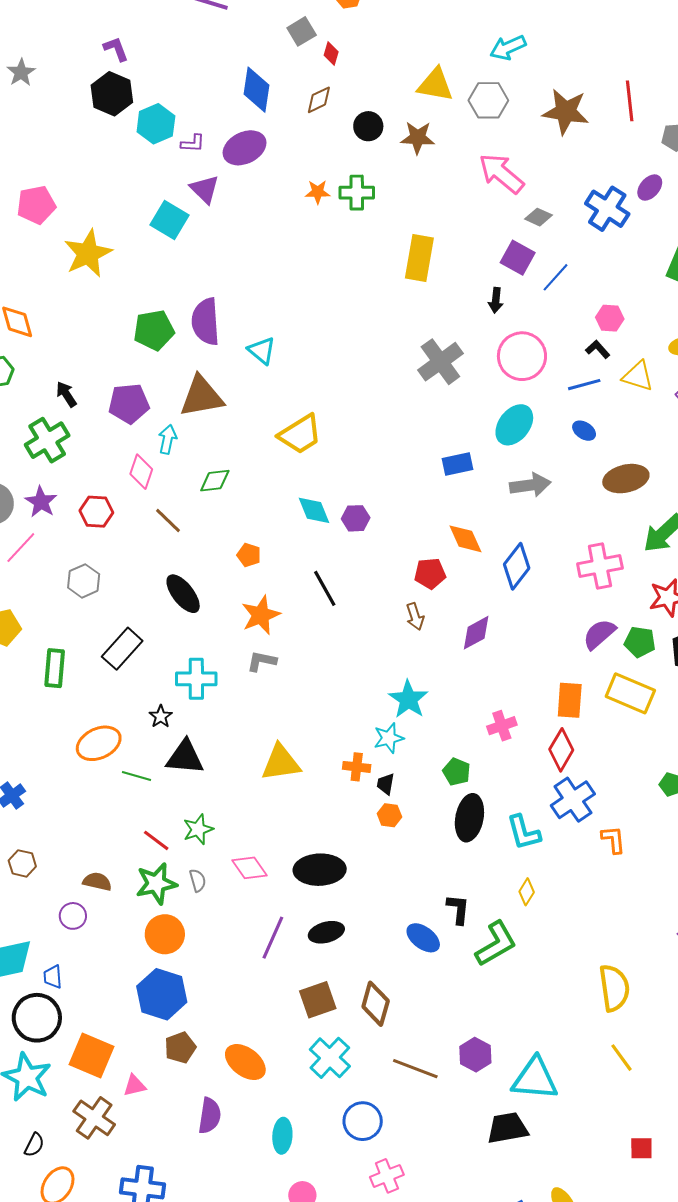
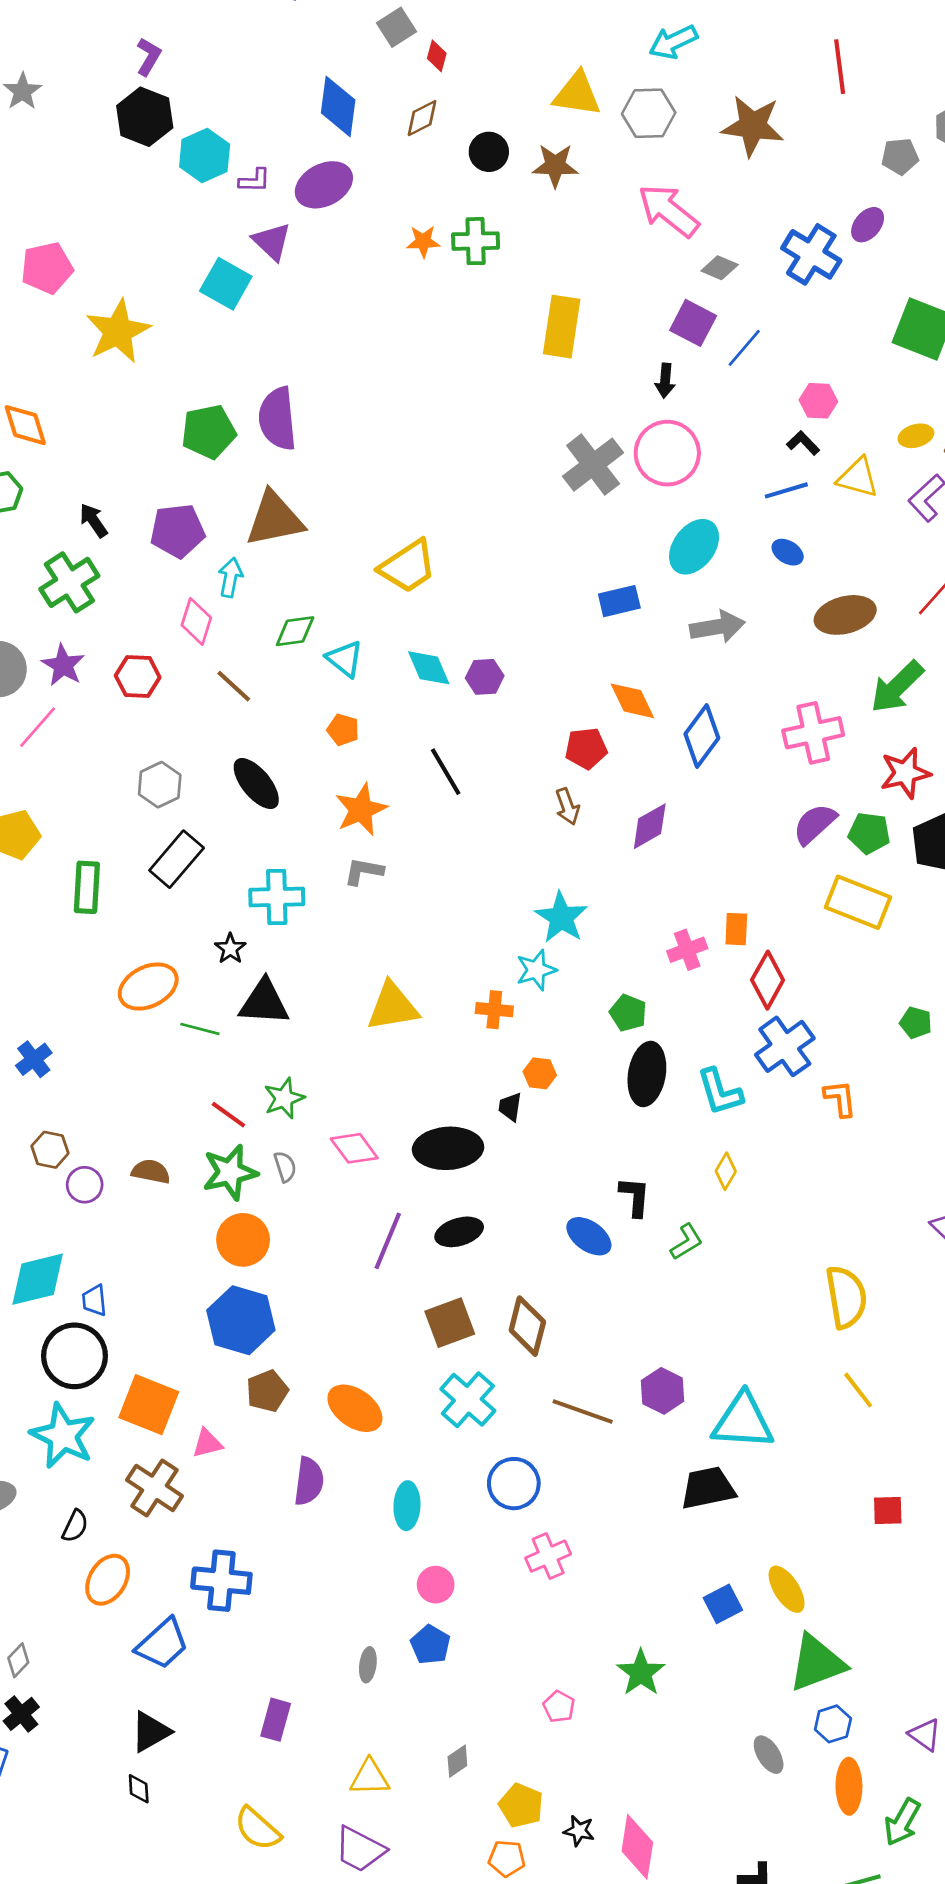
purple L-shape: (116, 49) -> (149, 57), turned 52
red line: (630, 101) -> (840, 67), moved
cyan triangle: (262, 350) -> (345, 659), moved
pink circle: (522, 356) -> (667, 453), moved
gray hexagon: (84, 581) -> (160, 785), moved
orange rectangle: (570, 700) -> (736, 929), moved, size x0.7
black trapezoid: (386, 784) -> (510, 1107), moved
purple circle: (73, 916) -> (85, 1185), moved
green L-shape: (496, 944) -> (686, 1242), size x0.6

